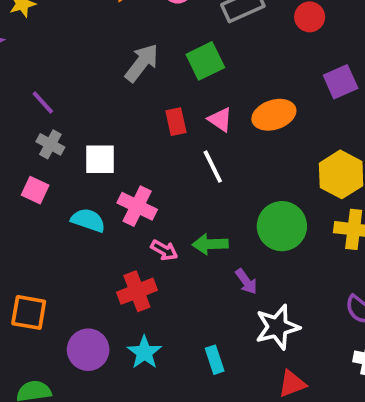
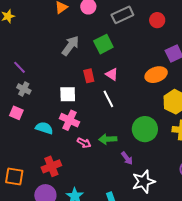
orange ellipse: (274, 115) -> (156, 75), moved
white square: (100, 159) -> (68, 94), moved
red cross: (137, 291) -> (51, 166), moved

